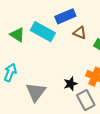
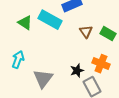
brown triangle: (80, 33) -> (86, 32), moved, turned 32

